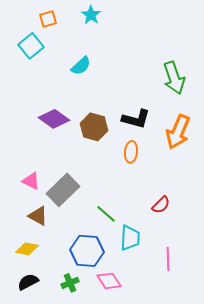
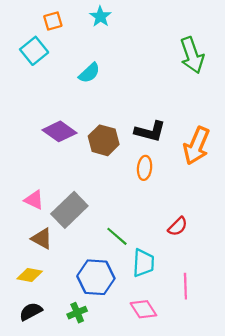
green arrow: (174, 78) -> (192, 55), moved
pink diamond: (109, 281) -> (143, 309), moved

